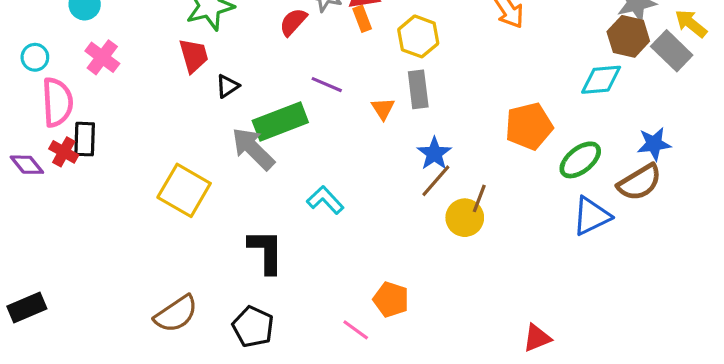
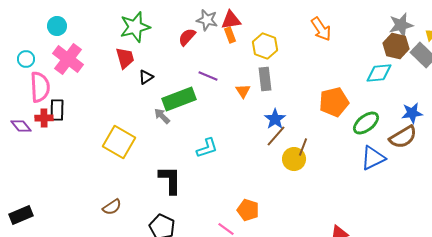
pink cross: (102, 57) -> (68, 59), size x1.4
gray arrow: (253, 149) -> (162, 116), size x0.6
red cross: (64, 152) -> (44, 118), turned -30
cyan L-shape: (325, 200) -> (207, 148), turned 115
brown semicircle: (176, 314) -> (112, 207), moved, size x0.7

